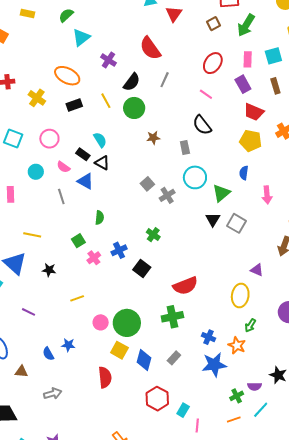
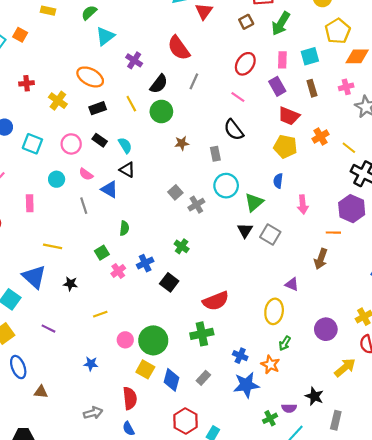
black rectangle: (83, 154) -> (100, 140), moved
blue semicircle: (48, 354) -> (128, 429), moved
gray arrow: (53, 393) -> (93, 413), moved

